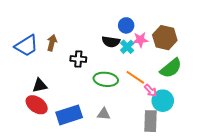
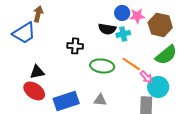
pink star: (140, 40) -> (137, 16), moved
brown arrow: (52, 43) -> (38, 14), moved
cyan cross: (127, 47) -> (123, 34), turned 32

